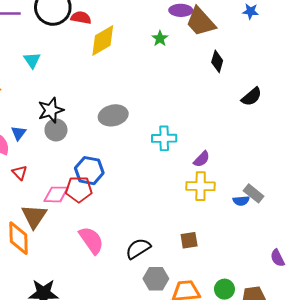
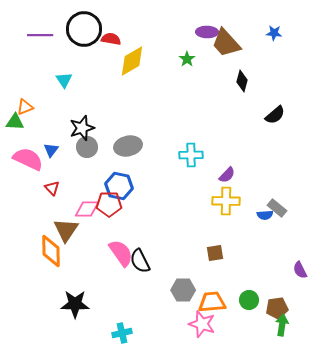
gray ellipse: (113, 115) -> (128, 146), moved
black semicircle: (138, 249) -> (140, 261), moved, turned -85

